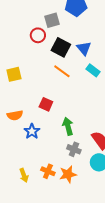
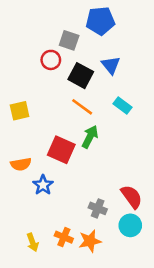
gray square: (52, 20) -> (69, 40), turned 35
blue triangle: (84, 48) -> (111, 65), moved
red square: (46, 104) -> (61, 150), size x1.5
green arrow: (68, 126) -> (90, 137), moved, turned 42

